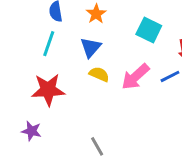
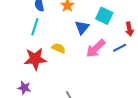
blue triangle: (91, 47) -> (82, 27), moved
yellow semicircle: (99, 74) -> (59, 48), moved

